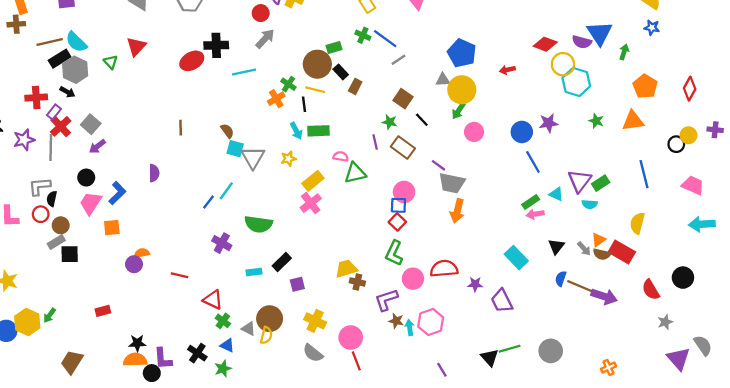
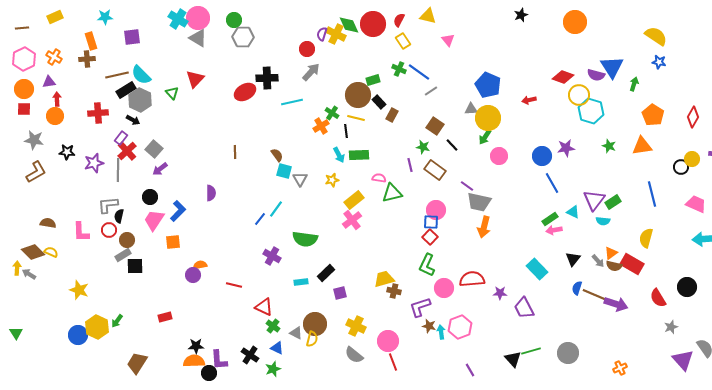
red cross: (36, 98) -> (98, 113), moved
gray triangle: (253, 158) -> (300, 179), size x0.7

